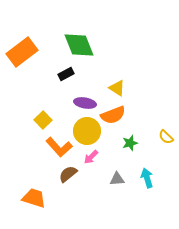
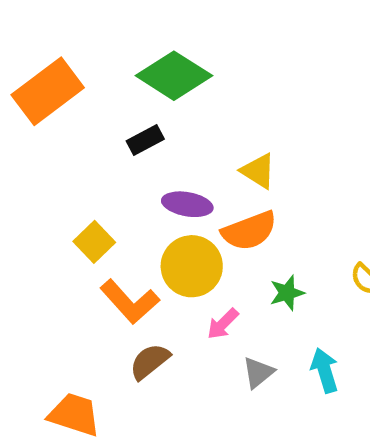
green diamond: (79, 45) -> (174, 76), turned -36
pink arrow: (91, 157) -> (223, 324), moved
gray triangle: (117, 179) -> (258, 373), turned -35

